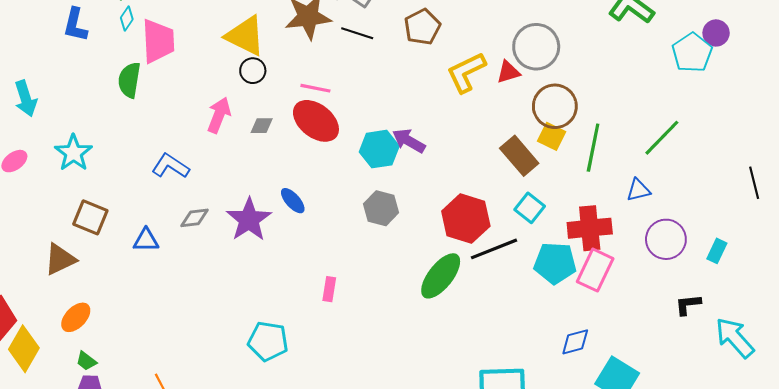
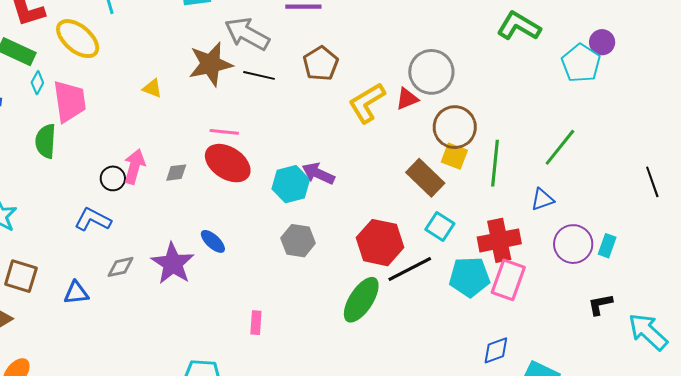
yellow triangle: (245, 36) -> (152, 88), size x0.5
black circle: (253, 71) -> (113, 178), moved
cyan rectangle: (717, 251) -> (607, 246), moved

